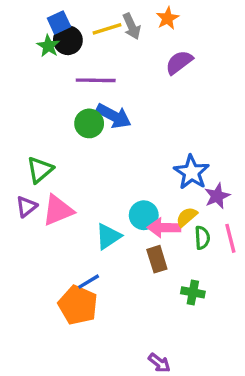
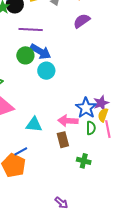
blue star: (192, 172) -> (86, 108), moved
cyan circle: (144, 215) -> (46, 71), moved
yellow semicircle: (187, 217) -> (103, 115), moved, turned -32
cyan triangle: (108, 236) -> (34, 125), turned 36

